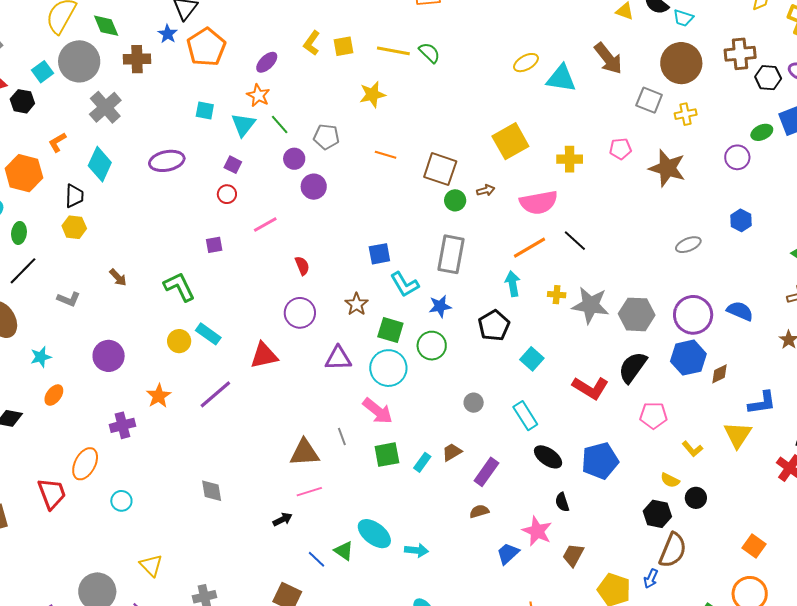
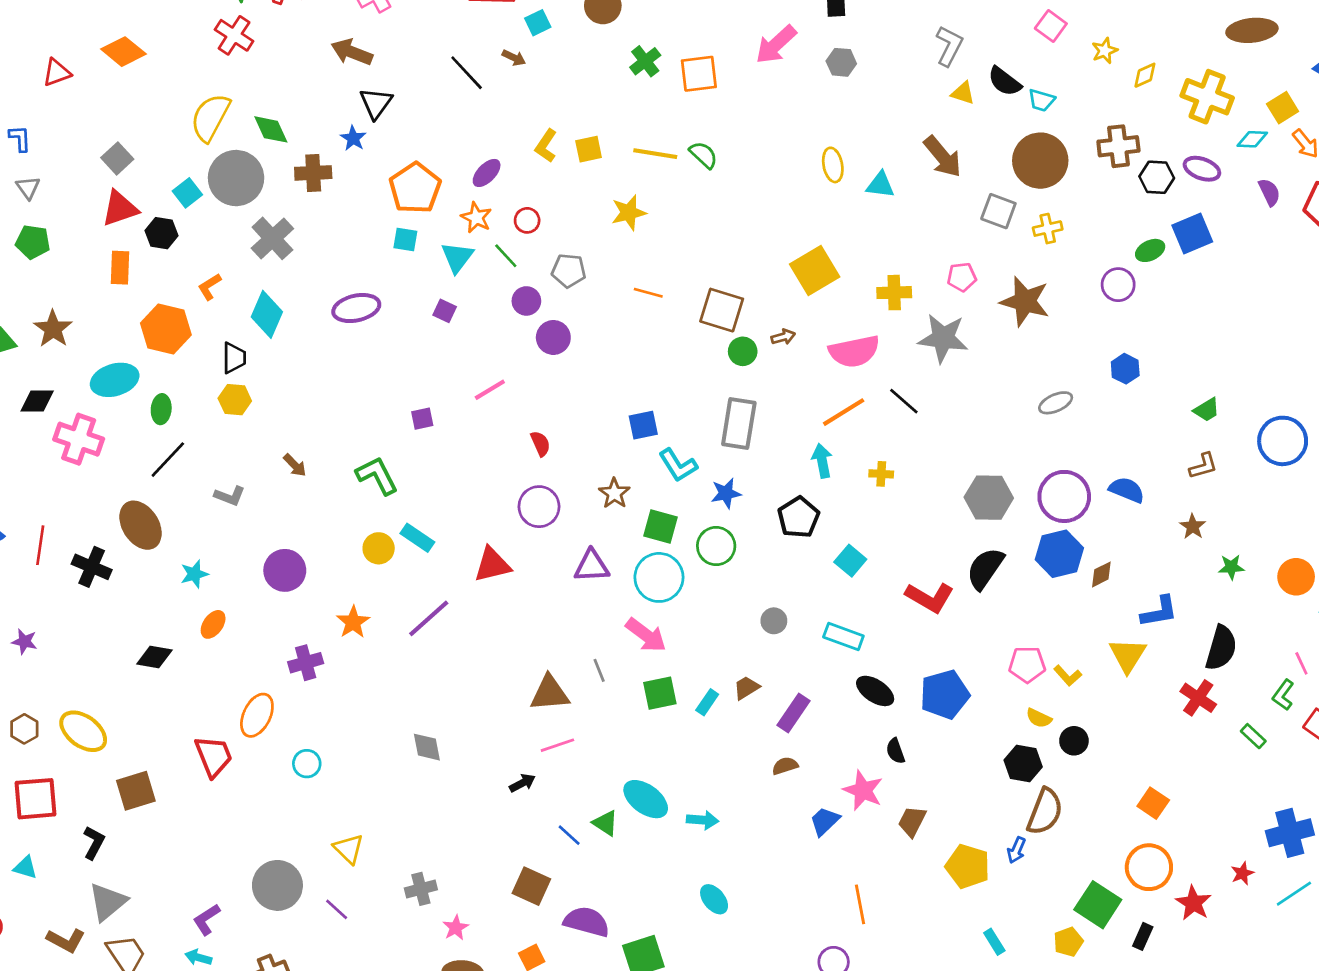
orange pentagon: (206, 47) -> (415, 188), moved
yellow ellipse: (526, 63) -> (833, 165), turned -70
cyan triangle: (561, 78) -> (880, 185), size x0.7
red circle: (227, 194) -> (527, 220), moved
gray star: (590, 305) -> (943, 338), moved
pink pentagon: (653, 415) -> (1027, 664), moved
cyan rectangle: (525, 416) -> (843, 636), turned -36

